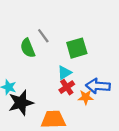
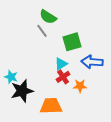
green semicircle: (28, 48) -> (48, 17), moved, turned -36
blue arrow: (98, 86) -> (92, 62), moved

